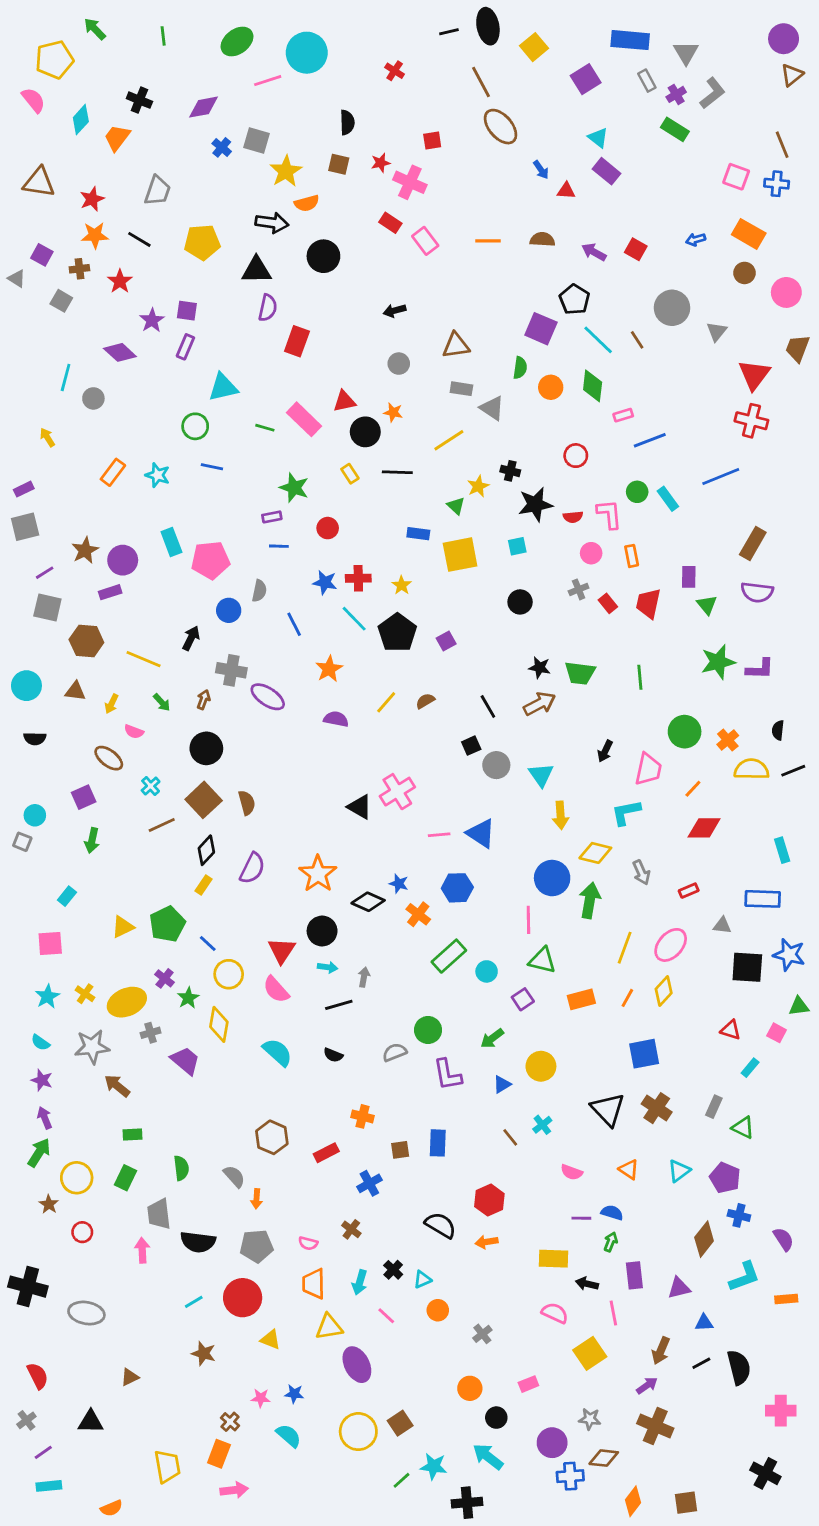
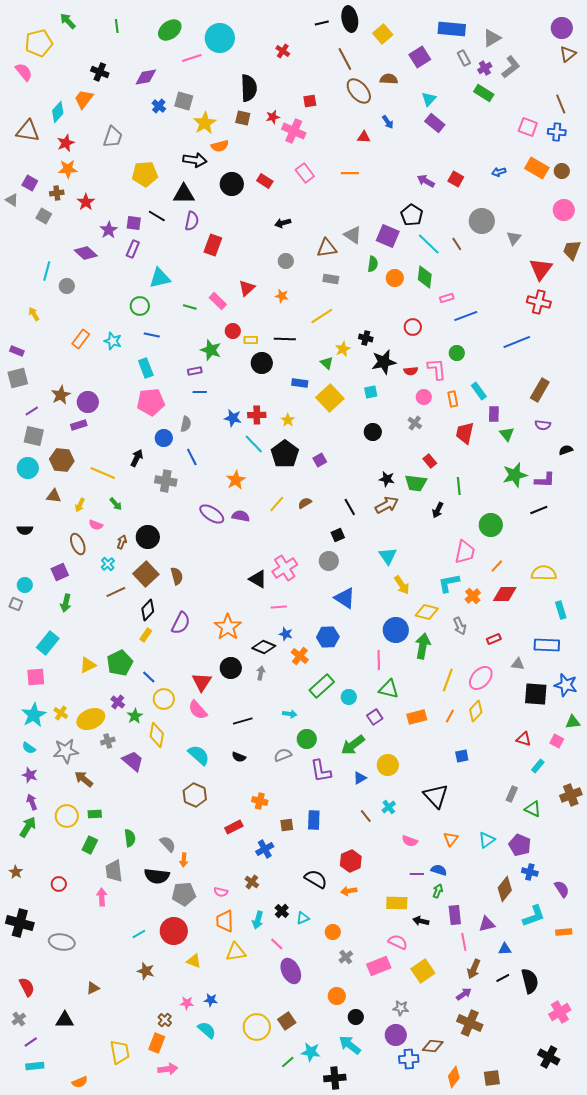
gray triangle: (686, 53) -> (492, 38), turned 30
cyan diamond: (81, 120) -> (58, 112), moved
black semicircle: (347, 122) -> (249, 88), size x1.5
cyan triangle: (598, 138) -> (429, 99), turned 35
red triangle: (566, 191) -> (364, 137), moved
red rectangle: (390, 223) -> (265, 181), moved
black line: (139, 239) -> (157, 216), moved
brown semicircle: (542, 239) -> (389, 79), moved
brown circle: (744, 273) -> (562, 171), moved
red triangle: (344, 401) -> (247, 288), turned -30
gray triangle: (492, 408) -> (353, 235), moved
pink rectangle: (304, 419) -> (218, 301), size x0.7
black circle: (365, 432) -> (262, 363), moved
yellow rectangle: (350, 474) -> (251, 340), turned -56
purple rectangle: (24, 489) -> (17, 351), turned 48
cyan rectangle: (668, 499) -> (479, 391), moved
red circle: (328, 528) -> (233, 331), moved
cyan rectangle: (171, 542) -> (146, 368), moved
yellow square: (460, 555) -> (330, 398), turned -32
gray cross: (579, 589) -> (415, 423), turned -32
purple semicircle: (757, 592) -> (543, 425), size x0.7
red rectangle: (608, 603) -> (430, 461), moved
blue line: (294, 624) -> (192, 457), moved
cyan circle: (26, 686) -> (28, 468), moved
purple ellipse: (268, 697) -> (212, 514), moved
brown arrow: (204, 700) -> (122, 542), moved
black semicircle: (778, 730) -> (566, 450), moved, turned 64
orange cross: (728, 740) -> (473, 596), moved
black arrow: (605, 751) -> (438, 510), moved
brown ellipse: (109, 758) -> (78, 544), turned 30
gray circle: (496, 765) -> (329, 561), moved
yellow semicircle: (751, 769) -> (544, 573), moved
black line: (793, 771) -> (539, 510), moved
yellow arrow: (560, 815) -> (402, 585), turned -30
pink line: (439, 835) -> (279, 607), moved
cyan rectangle: (67, 896) -> (48, 643), size x1.6
cyan arrow: (328, 967) -> (290, 714), moved
gray arrow: (364, 977) -> (261, 673), moved
cyan star: (47, 997) -> (34, 715), size x1.4
green arrow: (492, 1038) -> (353, 745), size x1.4
blue square: (644, 1054) -> (462, 756), size x0.6
brown cross: (657, 1108) -> (571, 795), moved, turned 35
brown hexagon: (272, 1137) -> (195, 795), moved
orange triangle: (629, 1169) -> (451, 839), turned 35
yellow circle: (77, 1178) -> (67, 816), moved
brown star: (49, 1204) -> (16, 872), moved
black semicircle: (198, 1242) -> (157, 876), moved
orange circle: (438, 1310) -> (333, 932), moved
pink line: (613, 1313) -> (464, 942), moved
purple ellipse: (357, 1365) -> (291, 971), moved
pink rectangle: (528, 1384) -> (379, 966), moved, size x1.6
pink cross: (781, 1411) -> (560, 1012), turned -30
gray star: (590, 1419) -> (401, 1008), moved

